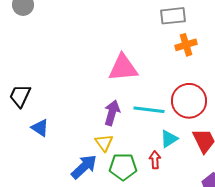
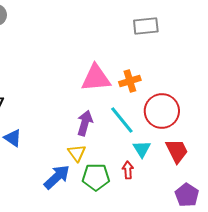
orange cross: (186, 45) -> (130, 81), moved
cyan line: (149, 110) -> (122, 120), turned 44
cyan triangle: (169, 139) -> (142, 149), turned -30

